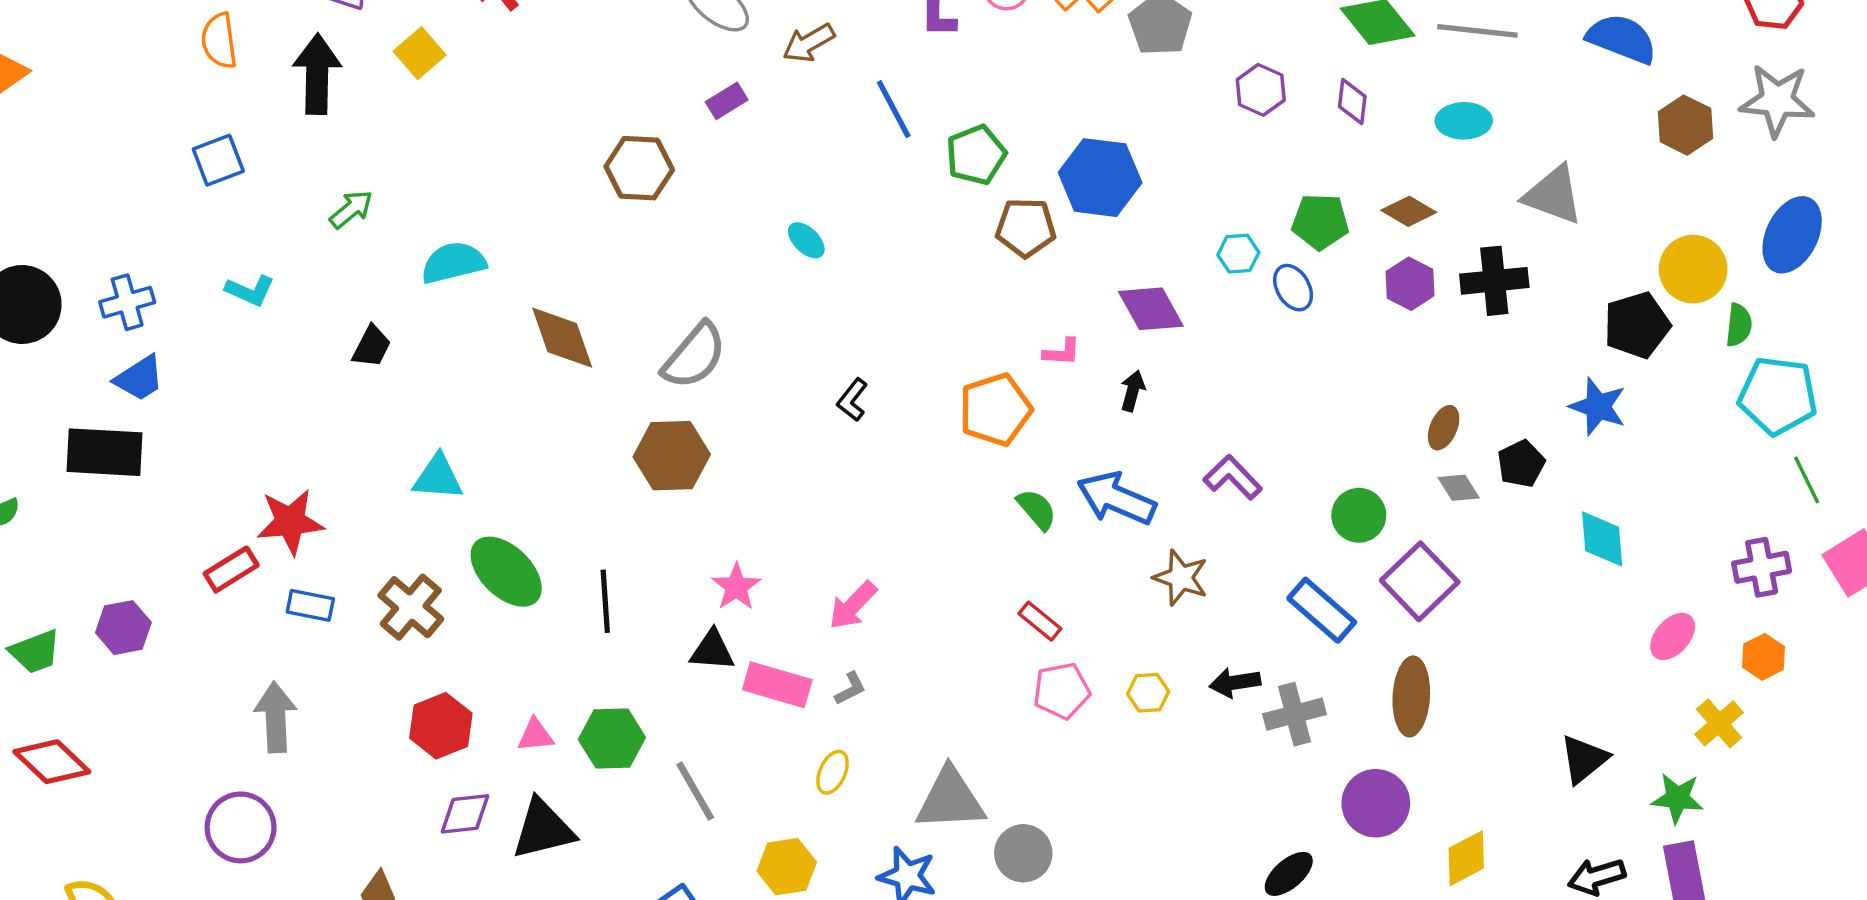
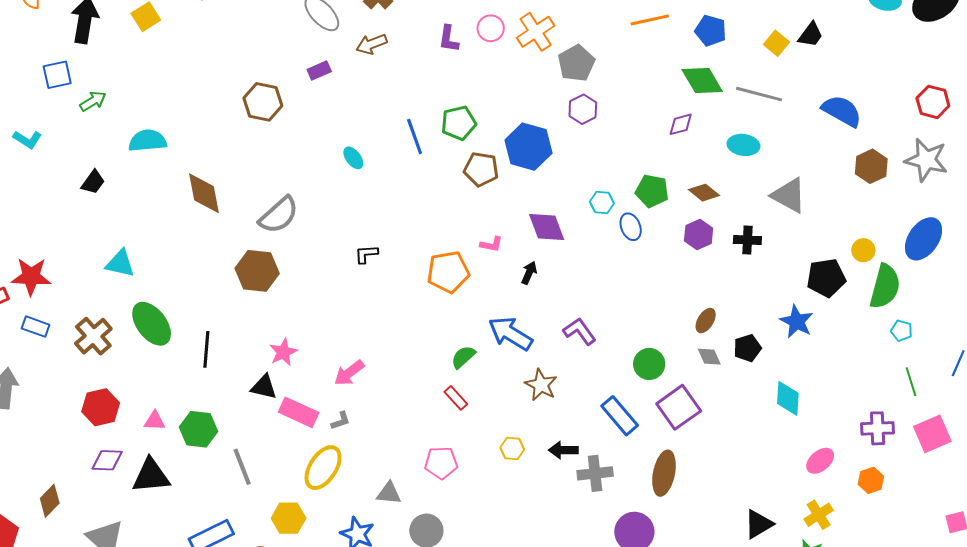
purple hexagon: (1261, 90) -> (583, 109), moved
purple diamond: (1352, 102) -> (681, 124), turned 60
blue line: (894, 109) -> (415, 137), moved
blue square: (218, 160) -> (57, 75), moved
yellow circle: (1693, 269) -> (863, 250), size x0.6
black cross: (1494, 281) -> (747, 240), size x0.7
green semicircle: (1739, 325) -> (885, 286), size x1.8
cyan pentagon: (1778, 396) -> (902, 331), size x0.5
black L-shape: (852, 400) -> (366, 254), turned 40
green semicircle: (1037, 509) -> (463, 357), moved, turned -100
pink pentagon: (1062, 691) -> (441, 463), moved
yellow cross: (1719, 723) -> (819, 515), moved
yellow ellipse: (833, 772) -> (323, 468), size x1.8
gray triangle: (950, 799) -> (389, 493), size x0.6

